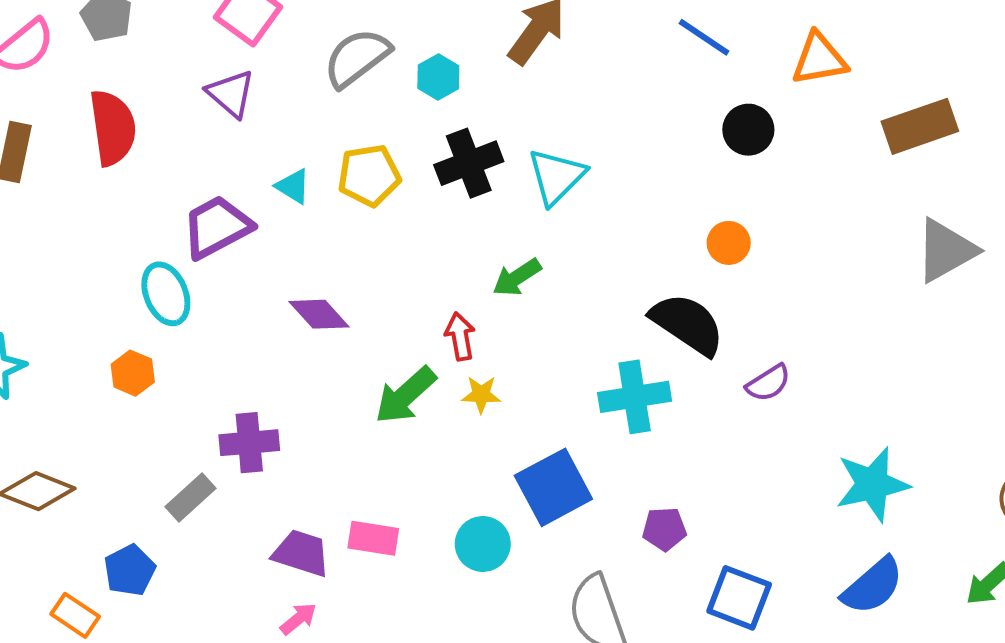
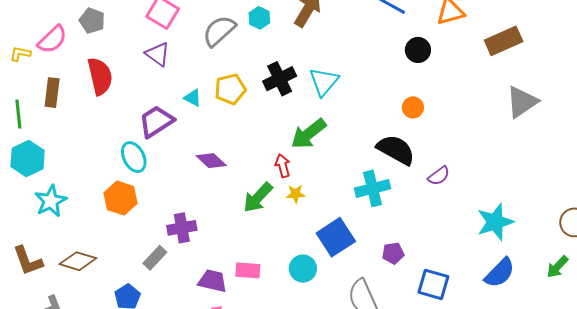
cyan hexagon: (438, 77) -> (259, 18), moved
green arrow: (517, 277) -> (309, 134), size x1.5
orange hexagon: (133, 373) -> (121, 198), size x1.5

